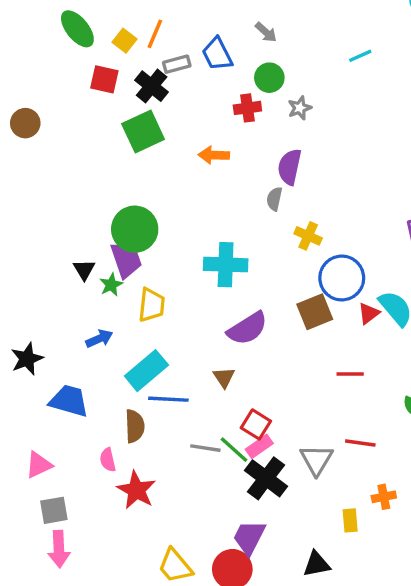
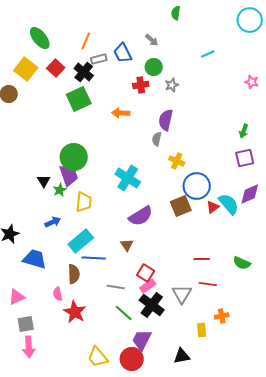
yellow square: (125, 41) -> (26, 69), moved, size x1.6
red square: (104, 79) -> (56, 68), turned 30
cyan cross: (226, 265) -> (128, 178), turned 30
red line: (350, 374) -> (202, 259), moved
green line: (234, 450) -> (124, 313), moved

